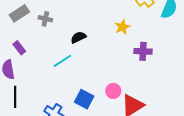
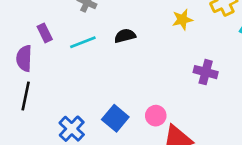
yellow star: (122, 27) -> (182, 20), moved
cyan line: (63, 61) -> (83, 42), moved

